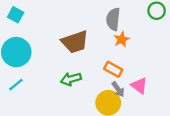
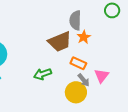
brown trapezoid: (75, 42) -> (60, 42), moved
pink triangle: (139, 86) -> (102, 76), turned 35

